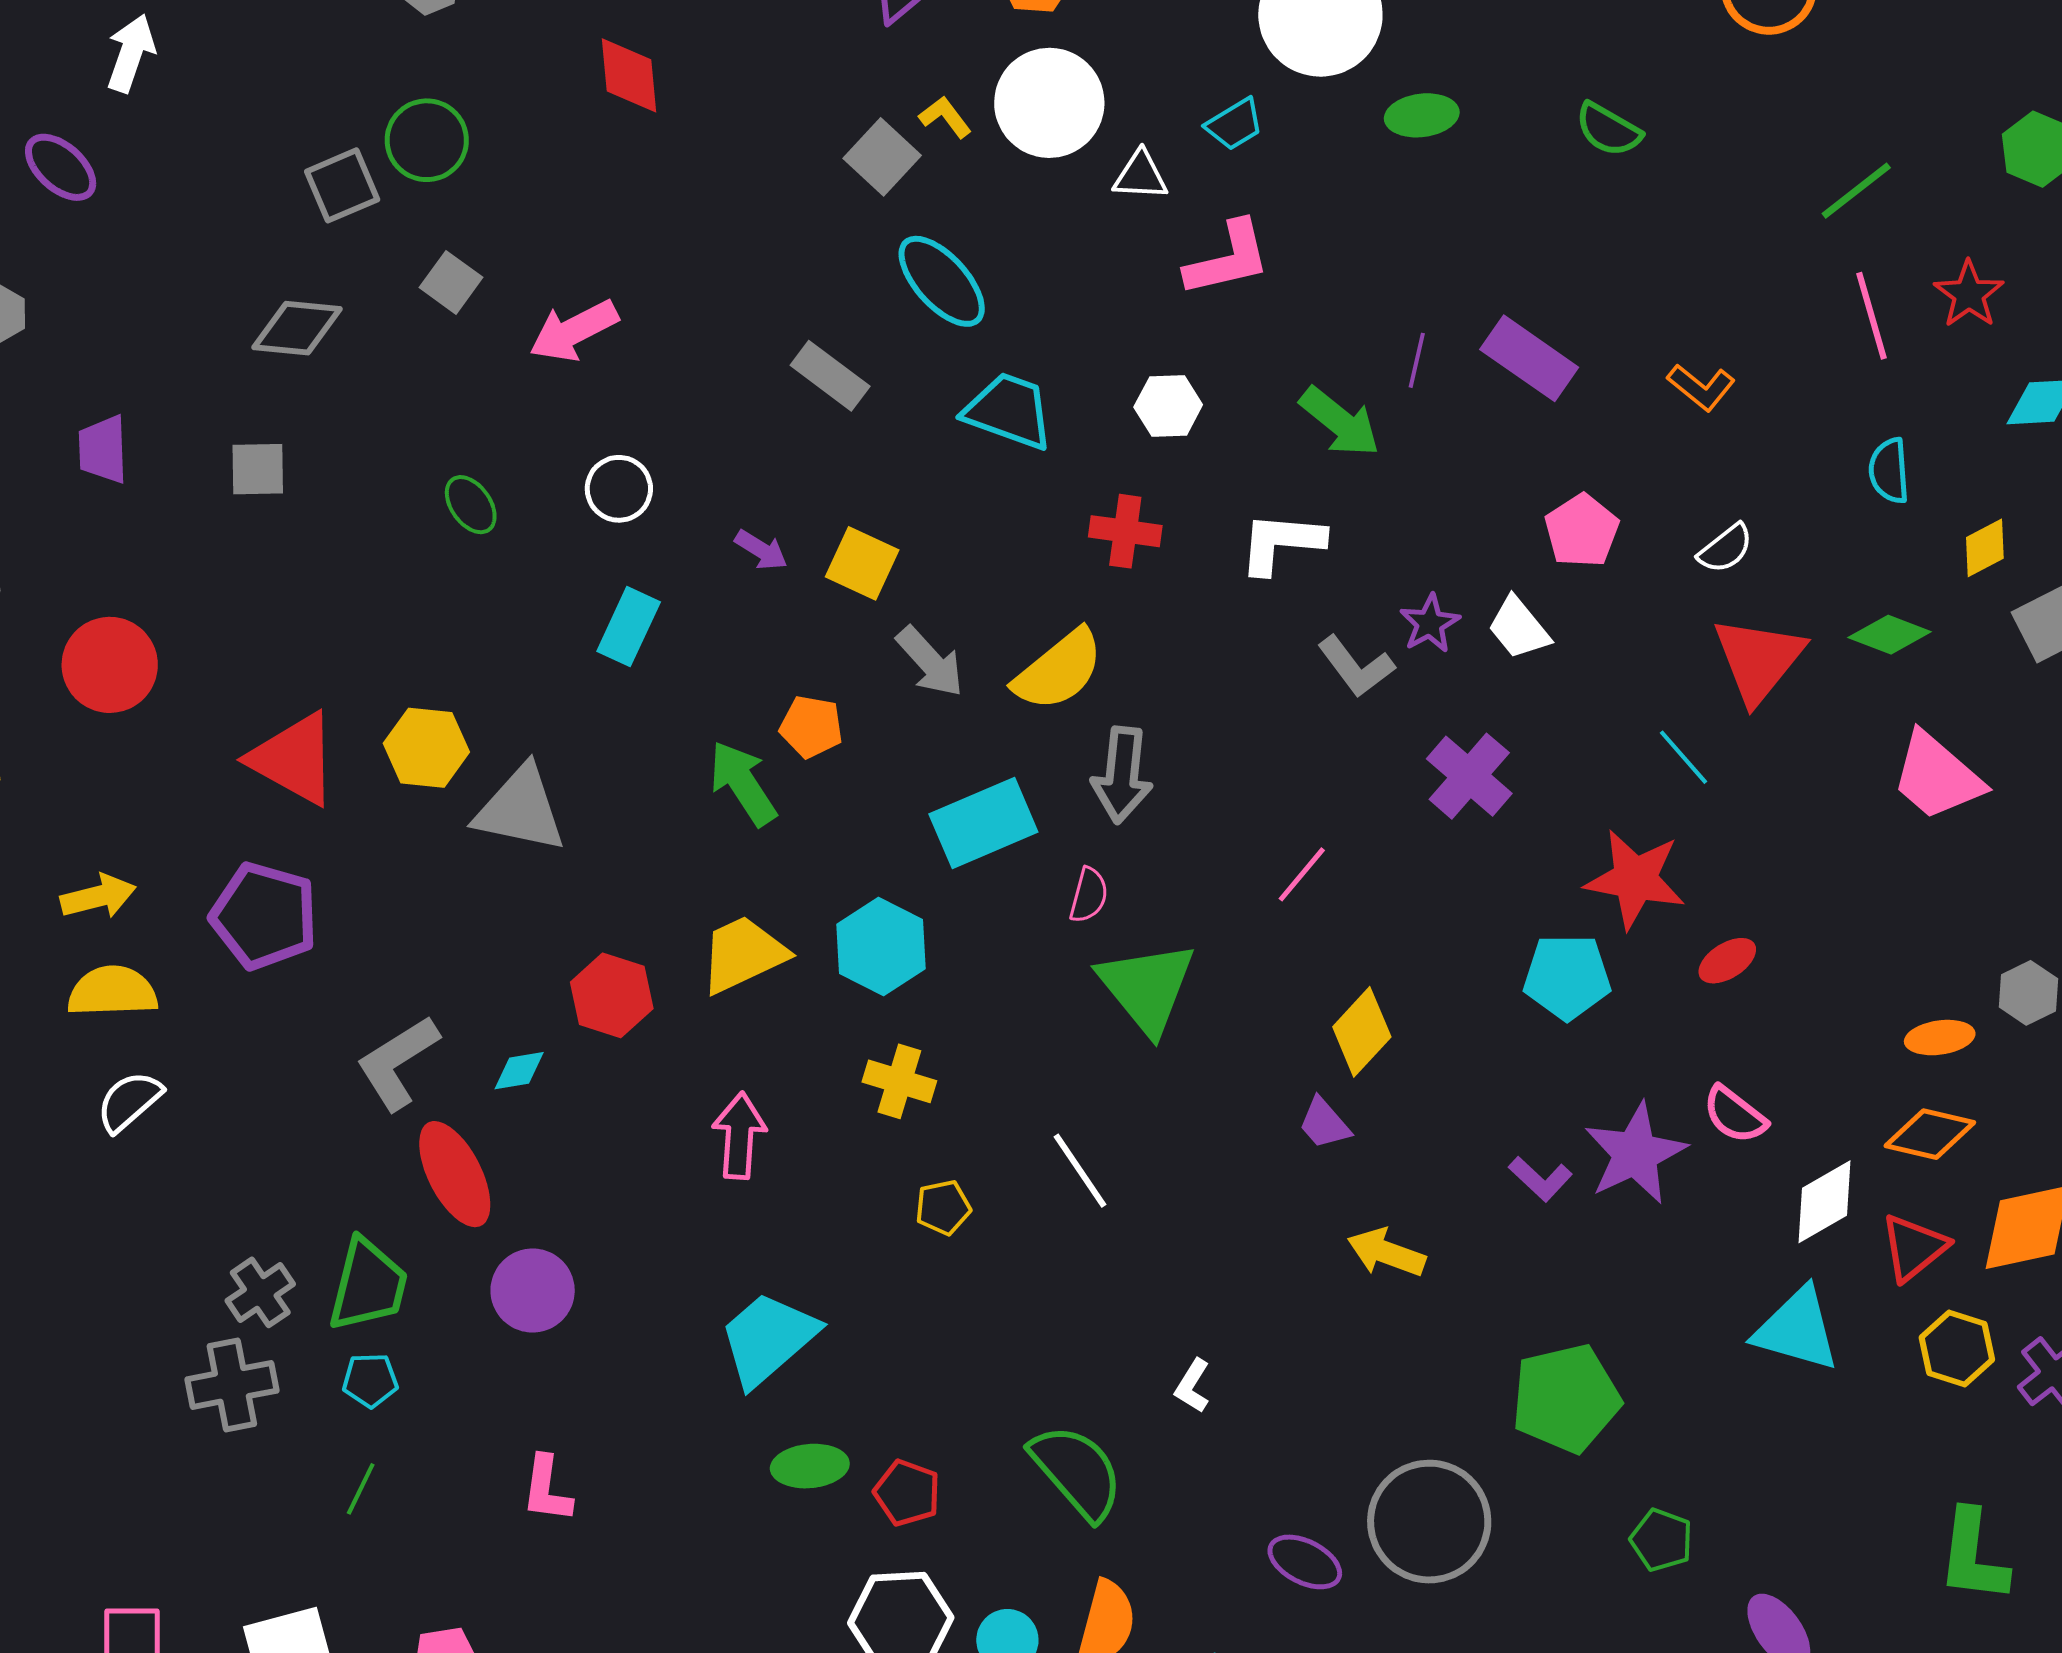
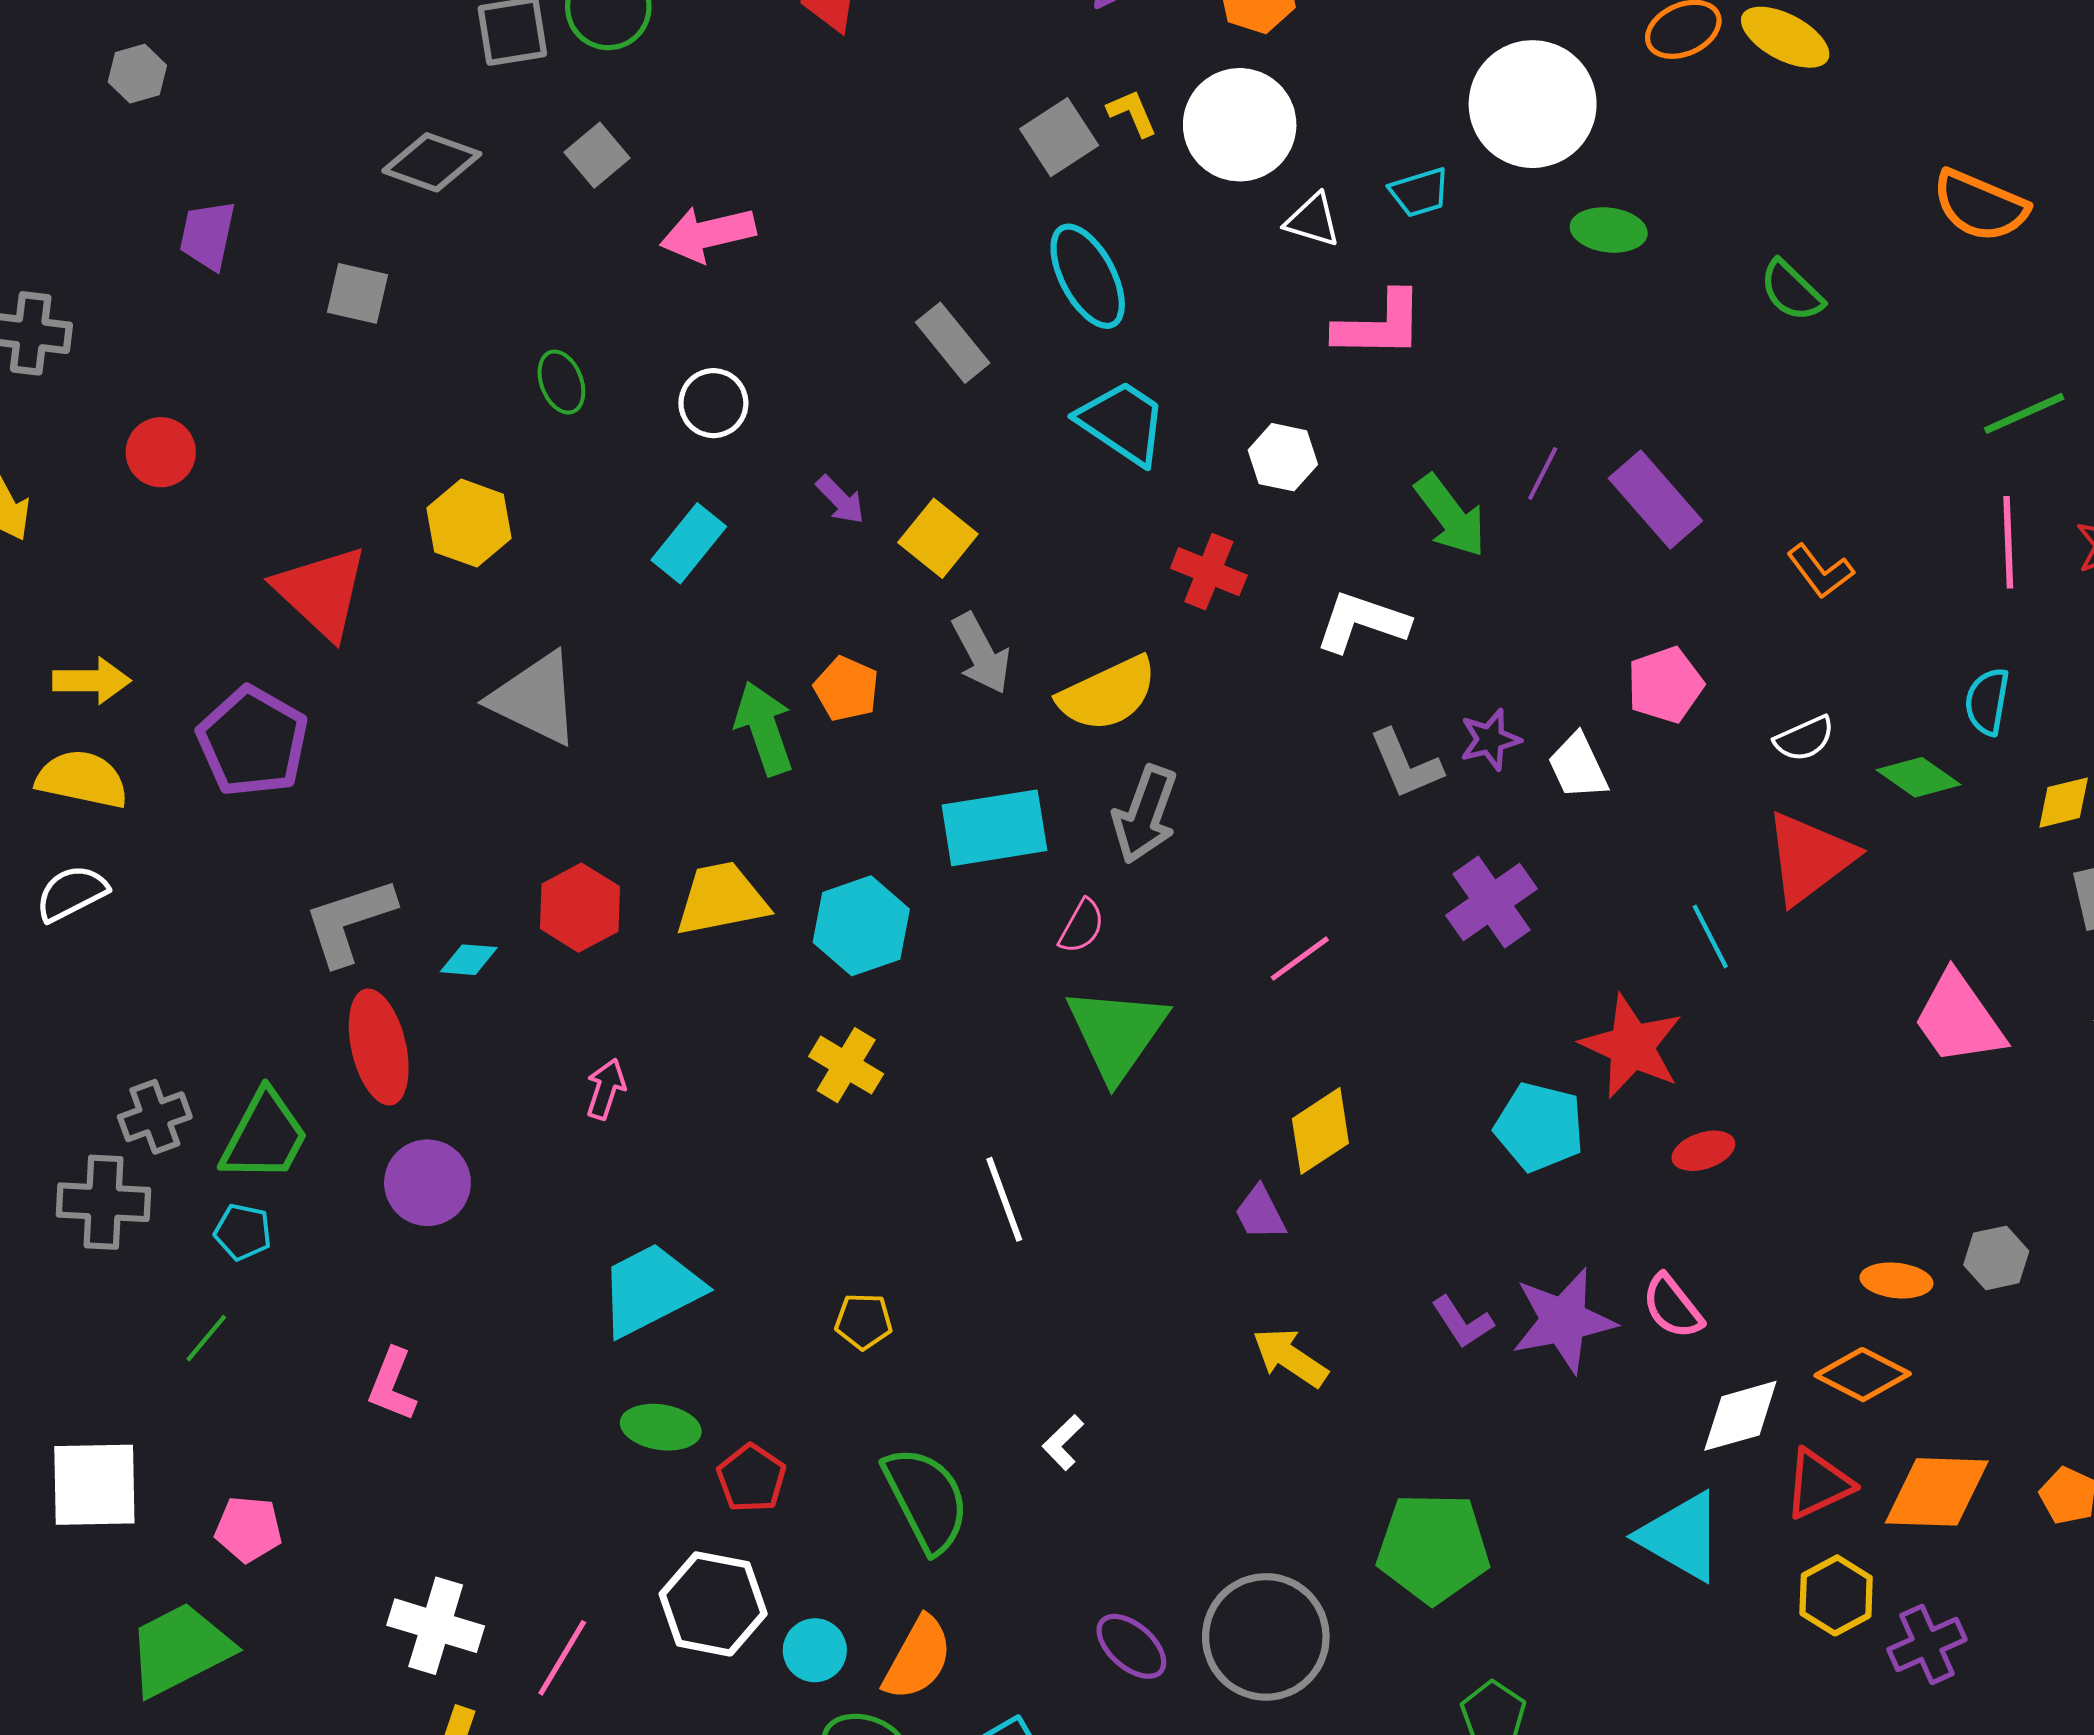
green diamond: (1890, 635) -> (1918, 777), moved
red circle: (110, 665) -> (161, 452), size x0.7
yellow hexagon: (426, 748) -> (469, 523), moved
pink arrow: (739, 1136) -> (606, 1089), moved, size x0.7
yellow pentagon: (943, 1207) -> (864, 1321), moved

